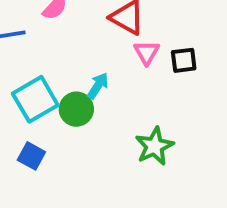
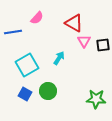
green circle: (76, 109) -> (48, 91), moved
green star: (154, 146) -> (96, 99), moved, turned 30

